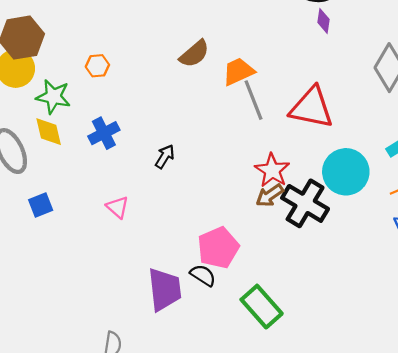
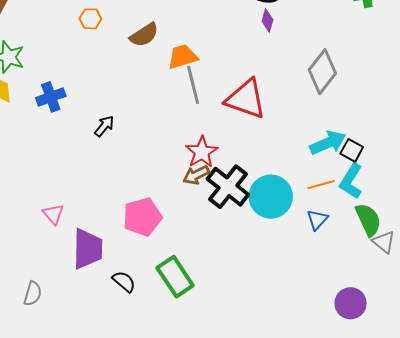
orange hexagon: (97, 66) -> (90, 19), moved
cyan circle: (346, 172) -> (271, 197), moved
pink triangle: (118, 207) -> (53, 214), moved
black semicircle: (203, 275) -> (124, 282), moved

